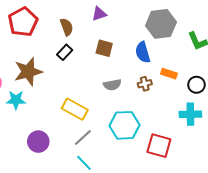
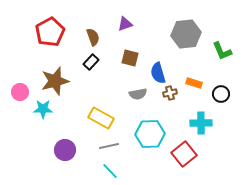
blue semicircle: (143, 52) -> (158, 73), moved
cyan cross: (190, 114) -> (201, 123), moved
gray line: (83, 138) -> (109, 146), turned 30
red square: (159, 146) -> (184, 154), turned 35

